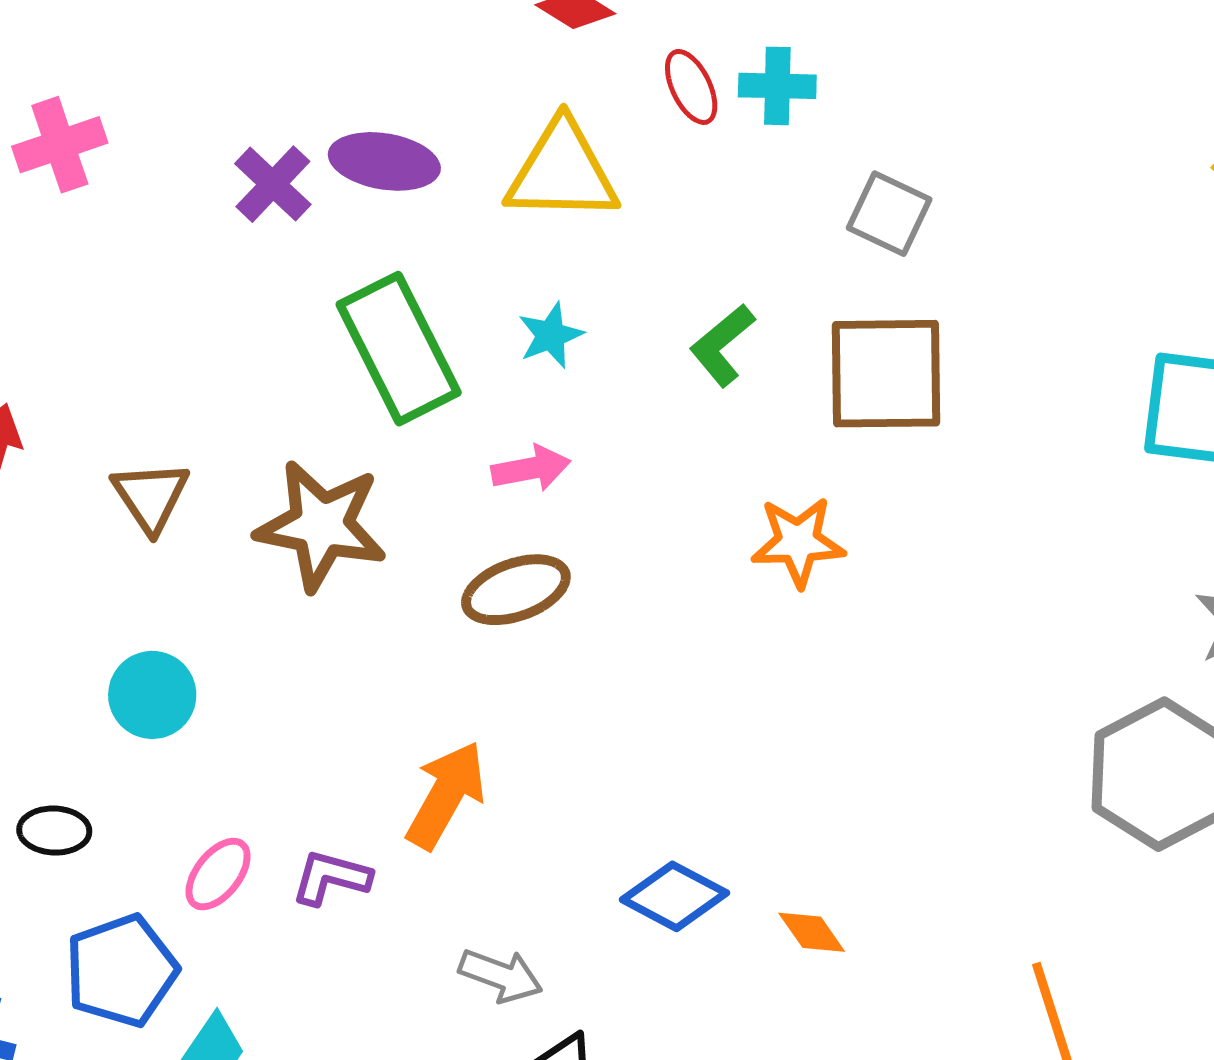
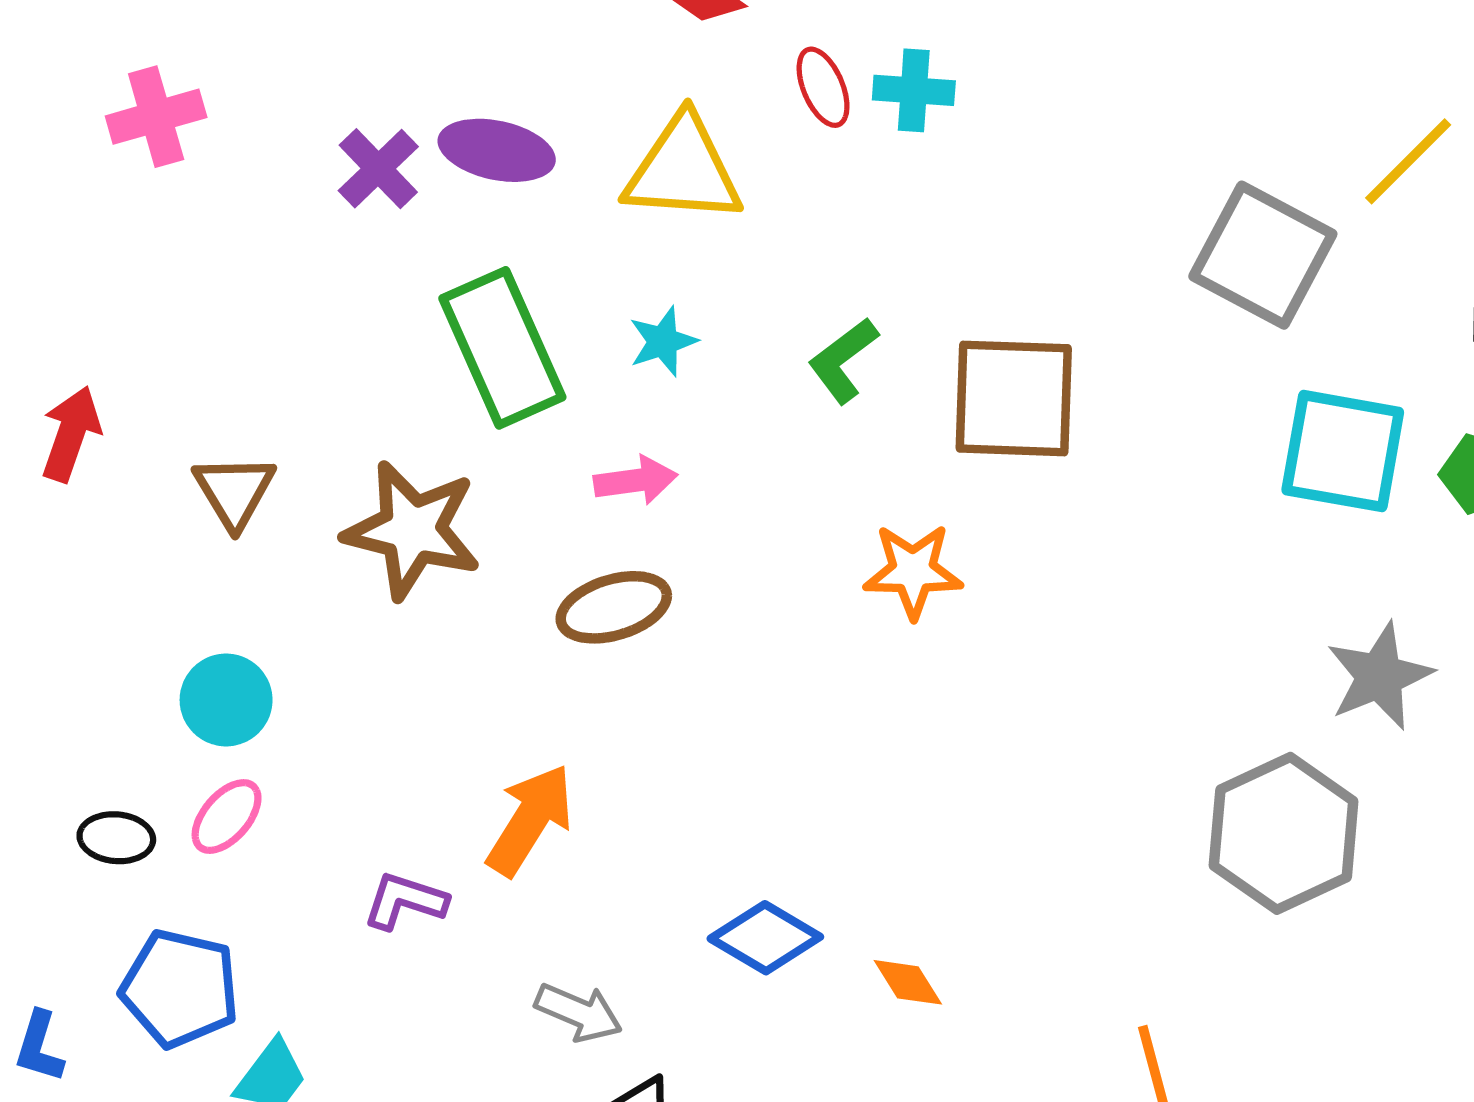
gray square: (889, 214) -> (1263, 255), moved, size x1.6
pink ellipse: (218, 874) -> (227, 817), moved
blue pentagon: (121, 971) -> (180, 988), turned 30

